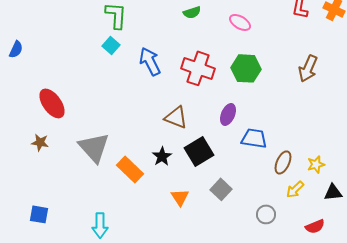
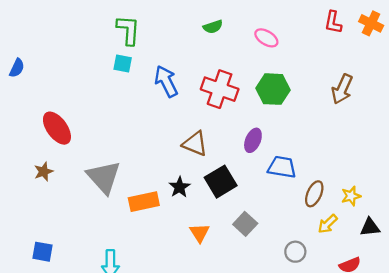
cyan square: (111, 45) -> (123, 63), turned -30
brown star: (40, 142) -> (44, 172), turned -30
orange rectangle: (130, 169) -> (144, 202), turned -56

